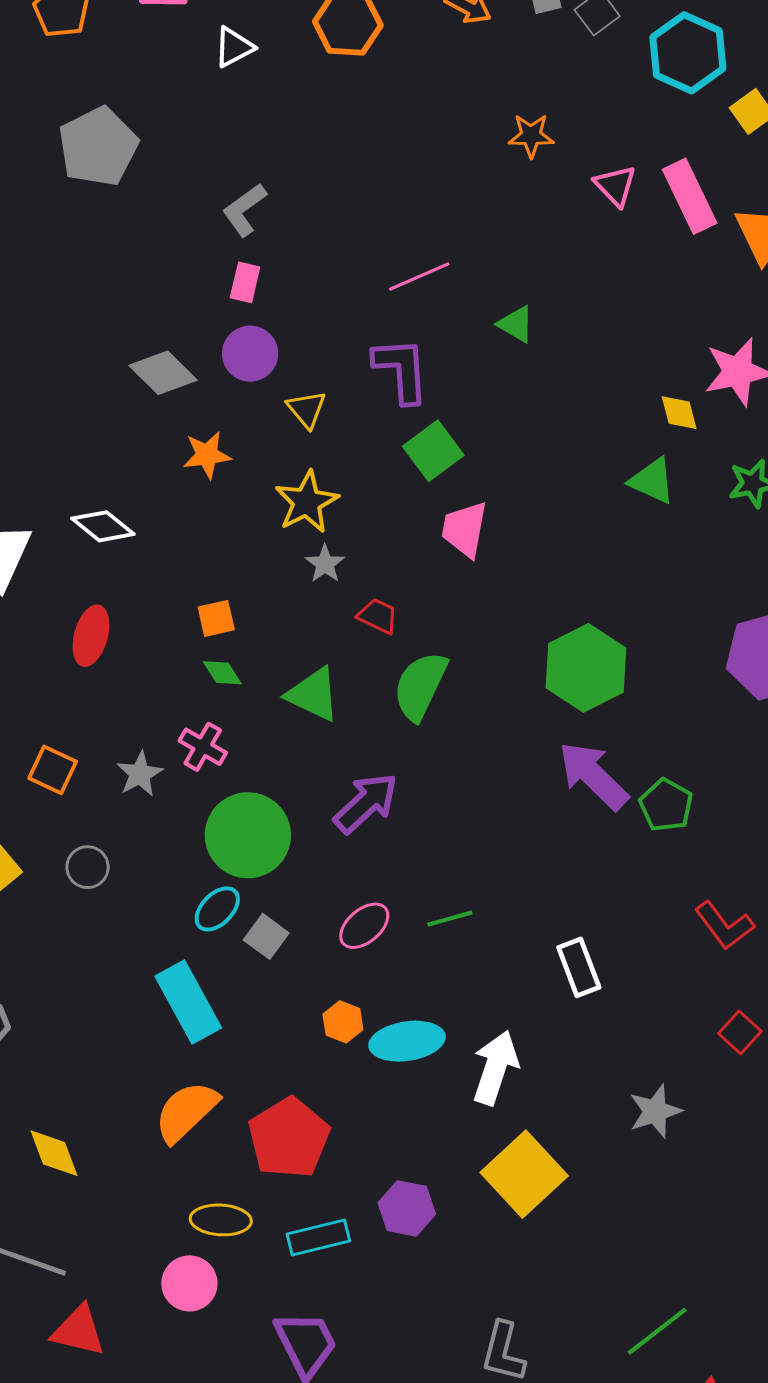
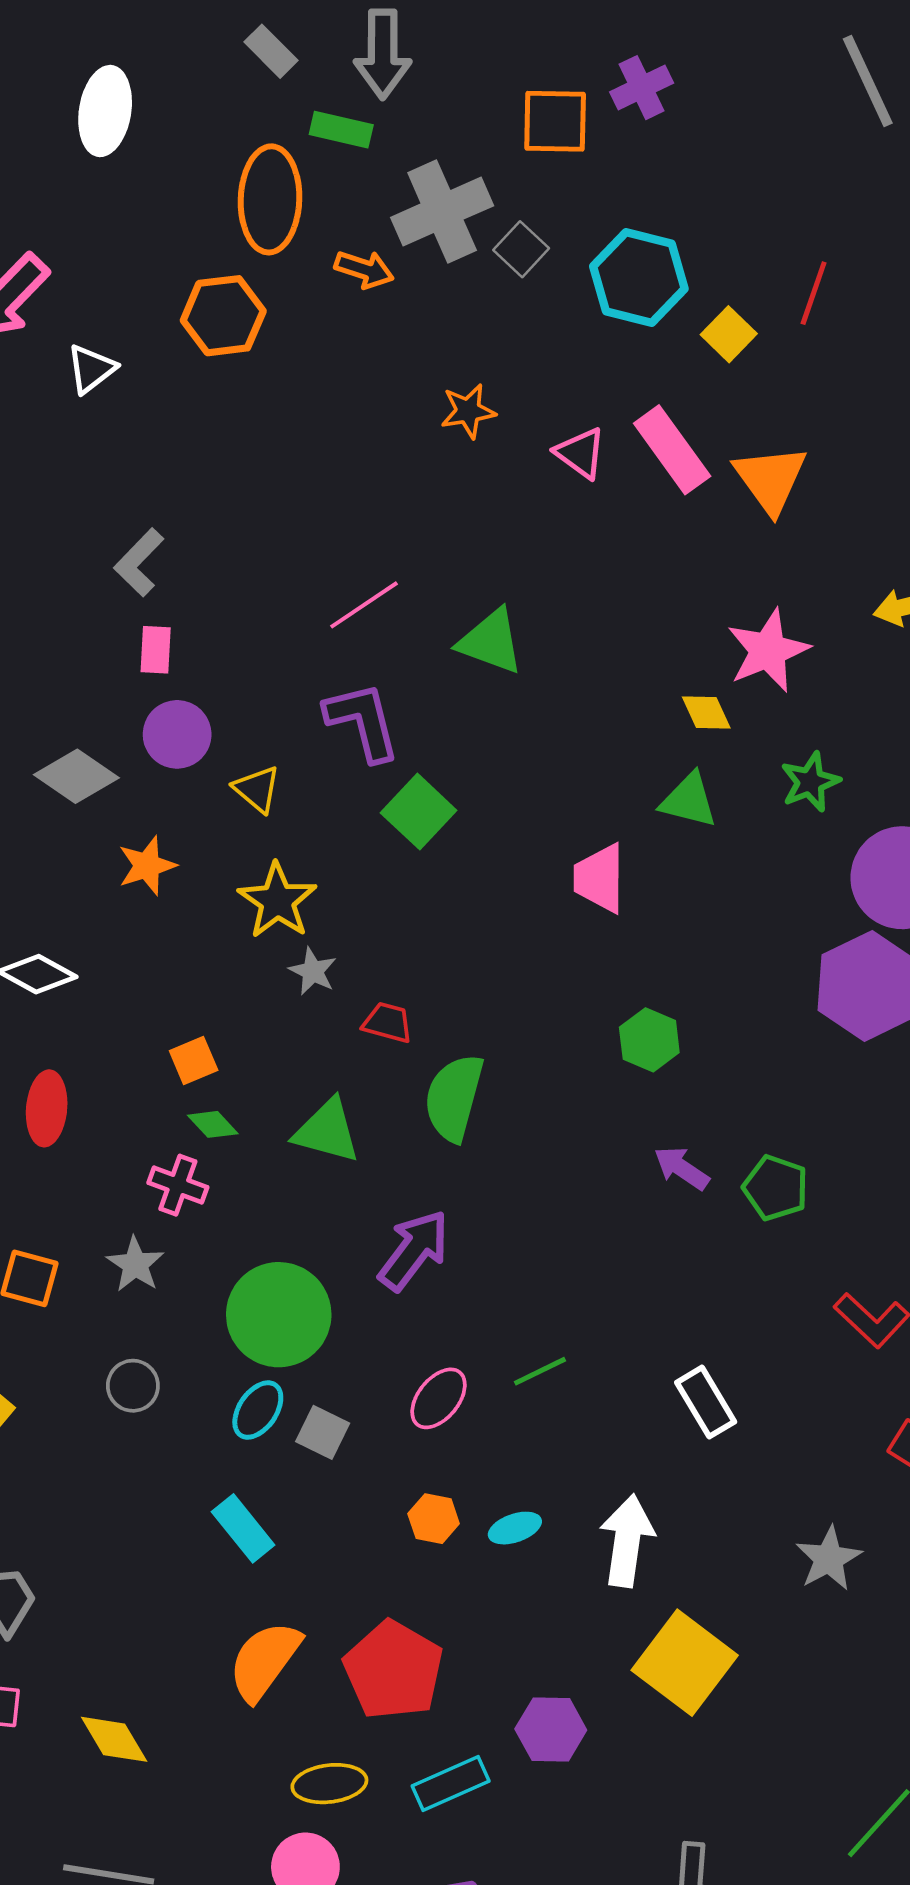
green triangle: (516, 324) -> (491, 641), size x1.5
pink trapezoid: (465, 529) -> (600, 878), moved
green hexagon: (586, 668) -> (649, 1040), size x0.6
pink cross: (203, 747) -> (178, 1185), moved
purple arrow: (593, 776) -> (682, 1168), size x0.6
gray circle: (88, 867) -> (133, 1386), moved
cyan rectangle: (188, 1002) -> (243, 1528), size x0.7
cyan ellipse: (407, 1041) -> (515, 1528), size x0.6

